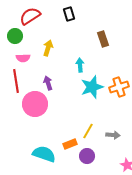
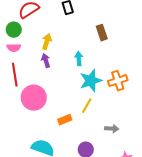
pink semicircle: (23, 58) -> (14, 48), moved
purple arrow: (48, 83) -> (46, 61), moved
yellow line: (88, 131) -> (87, 106), moved
orange rectangle: (70, 144) -> (65, 120), moved

